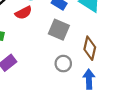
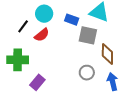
gray square: (59, 30) -> (88, 35), moved

